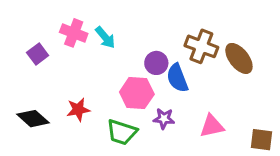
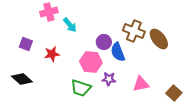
pink cross: (74, 33) -> (49, 12), moved, turned -36
purple square: (38, 54) -> (26, 44), moved, turned -32
red star: (78, 110) -> (52, 54), moved
brown square: (262, 140) -> (174, 93), turned 35

